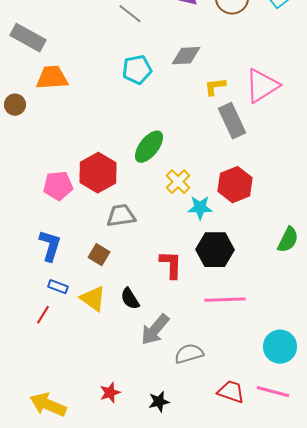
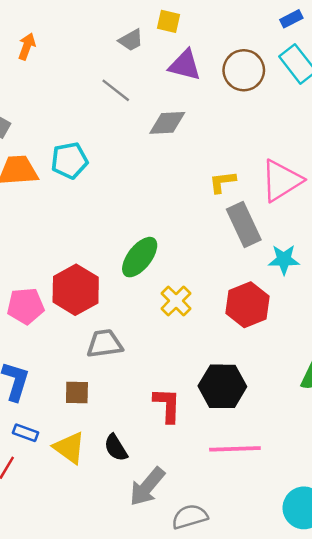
gray diamond: (186, 56) -> (167, 123), moved
cyan pentagon: (137, 70) -> (69, 161), moved
cyan star: (200, 208) -> (284, 260), moved
brown square: (99, 255) -> (77, 393), turned -30

